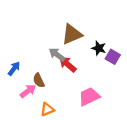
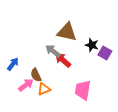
brown triangle: (72, 34) -> (67, 32), turned 35
pink trapezoid: (89, 97) -> (83, 90), turned -55
orange triangle: (47, 109) -> (44, 89), moved

